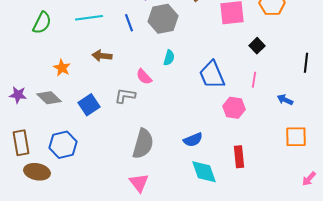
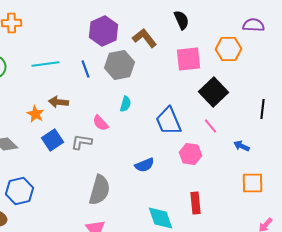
black square: (257, 46) -> (214, 92), size x1.8
orange star: (62, 68) -> (36, 114), moved
pink line: (254, 80) -> (210, 126), turned -49
blue square: (89, 105) -> (52, 140), moved
blue semicircle: (193, 140) -> (144, 165), moved

